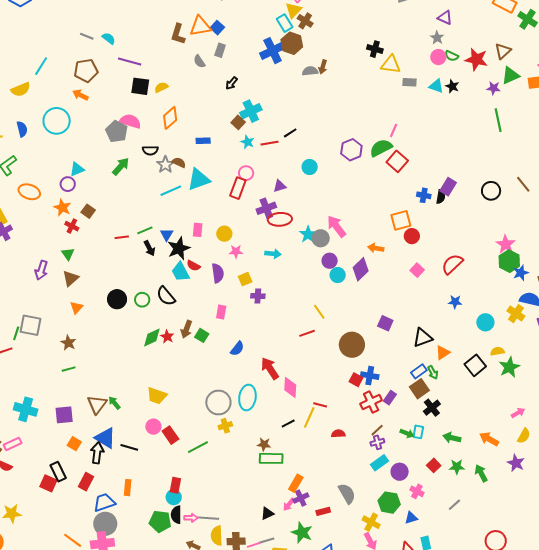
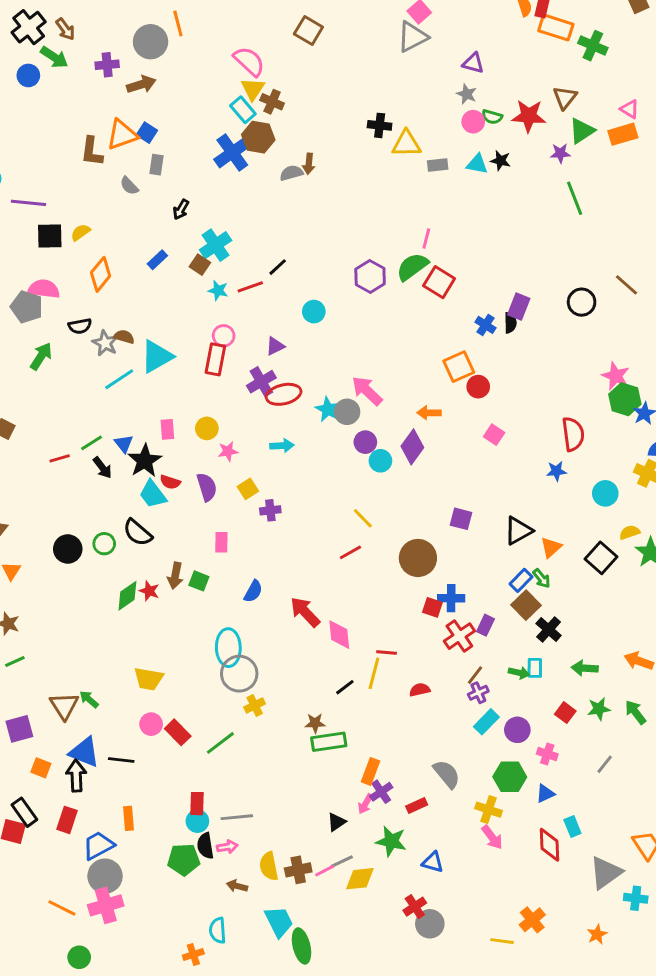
blue rectangle: (203, 141) -> (157, 260), moved, turned -32
blue cross: (424, 195) -> (485, 325), turned 32
red semicircle: (452, 264) -> (573, 434), moved, turned 135
cyan ellipse: (247, 398) -> (228, 648), moved
gray line: (208, 518) -> (237, 817), moved

